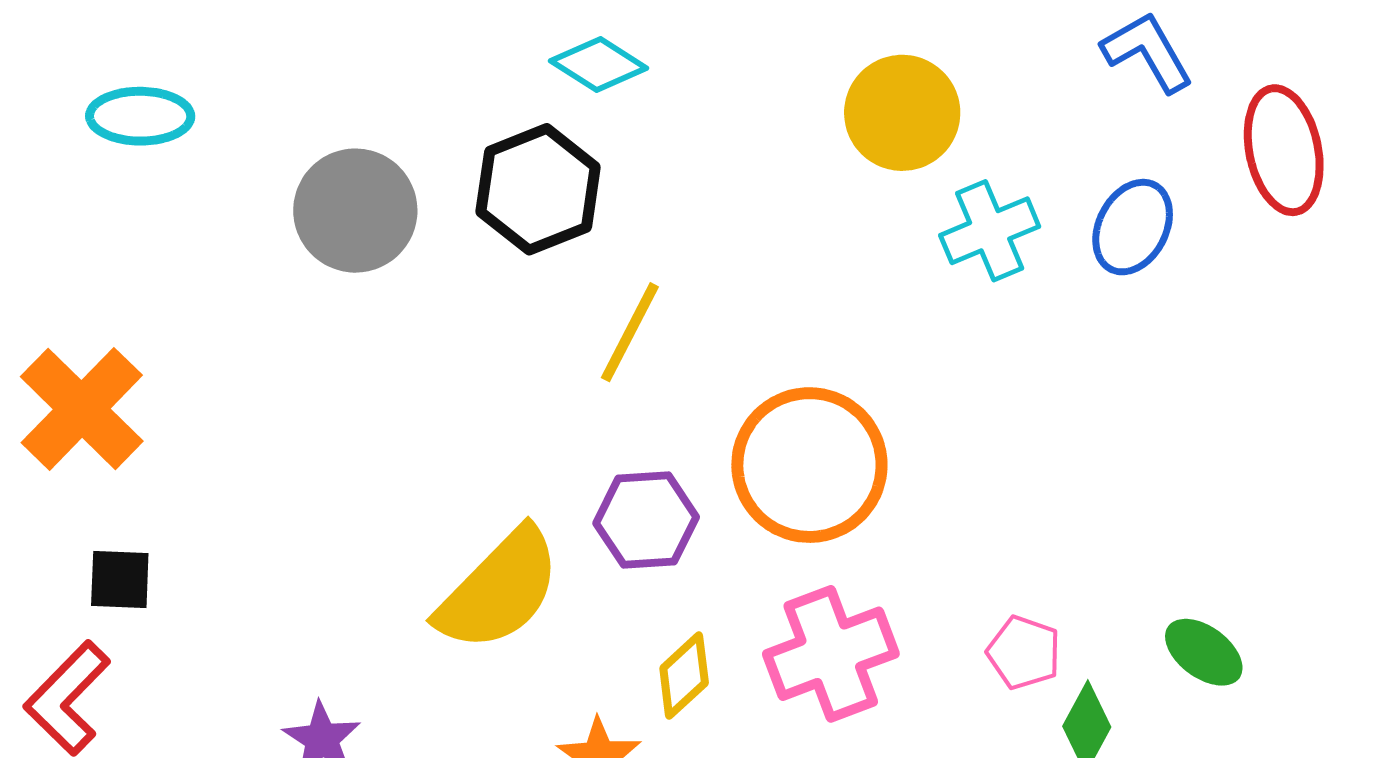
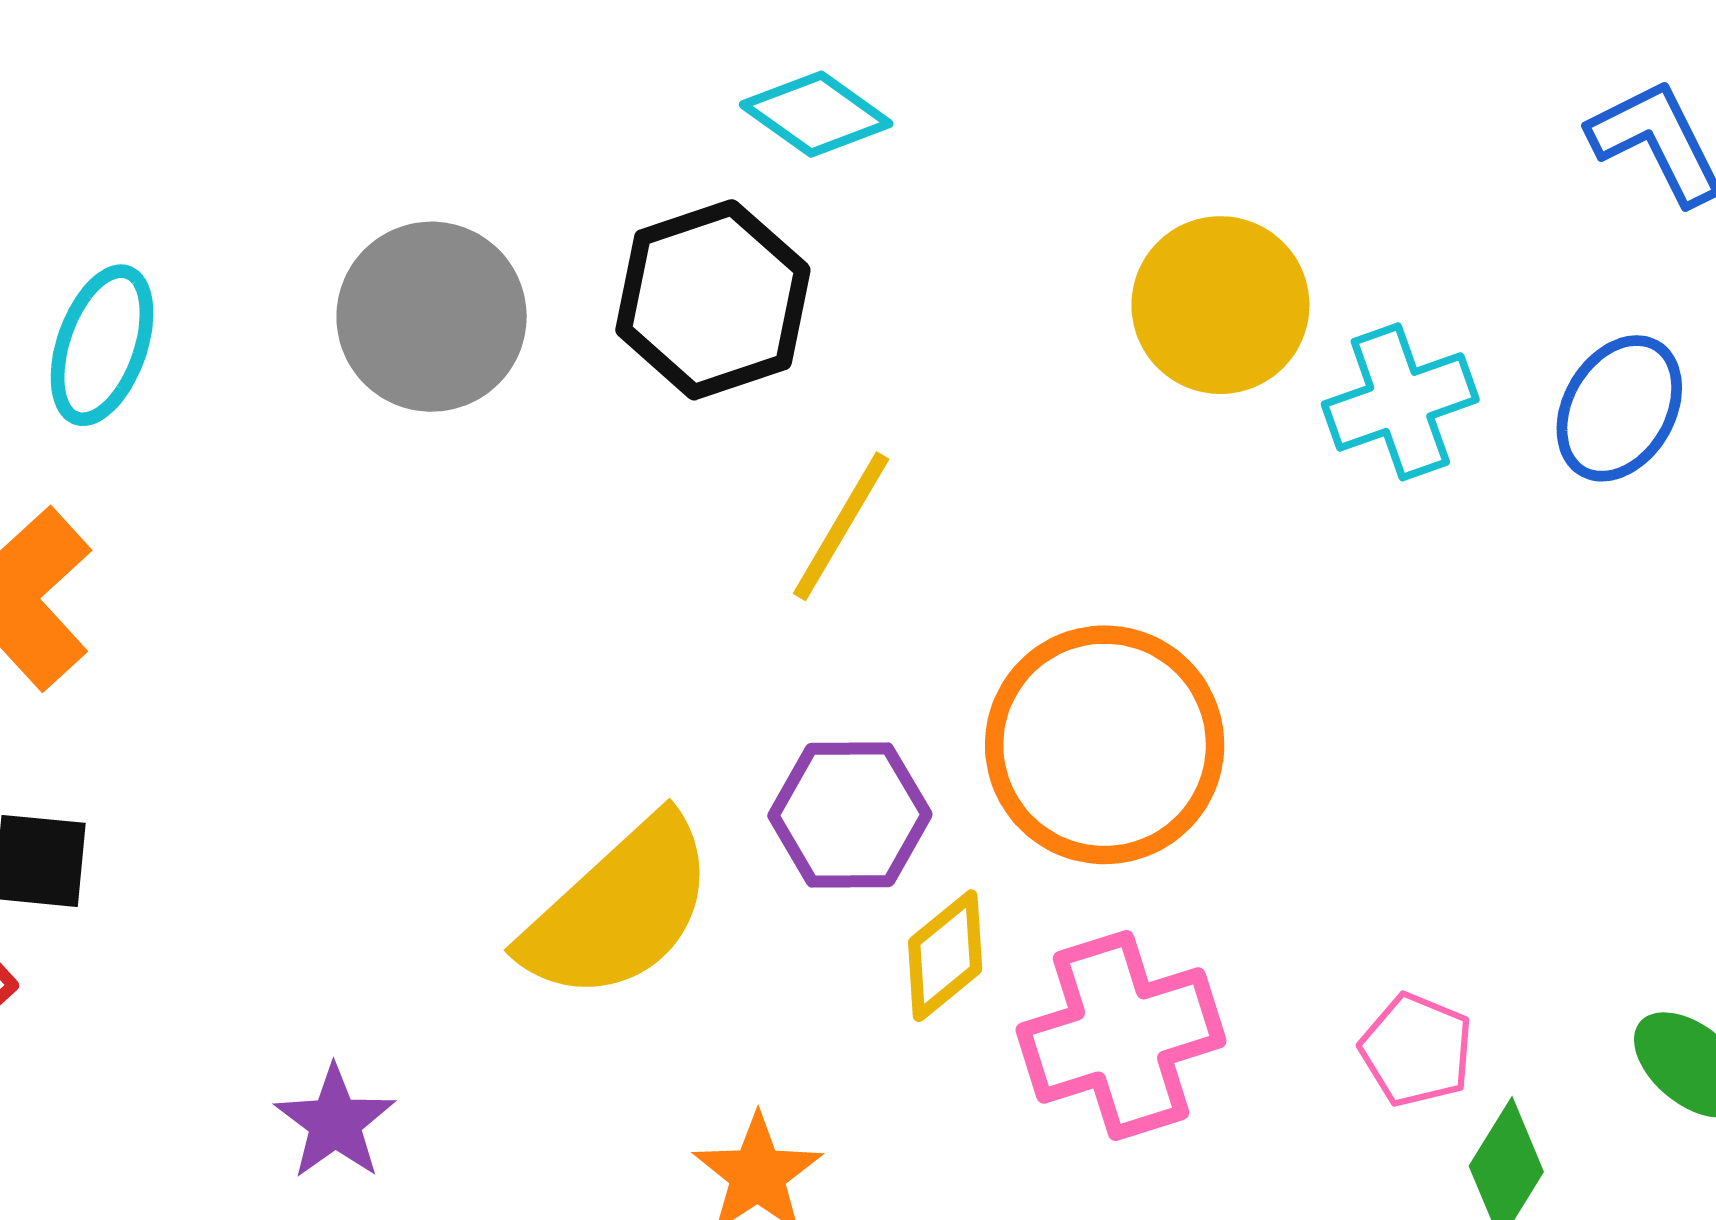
yellow circle: (902, 113) -> (1220, 305), moved
cyan ellipse: (140, 116) -> (102, 345), moved, turned -74
yellow diamond: (684, 676) -> (945, 956), moved

